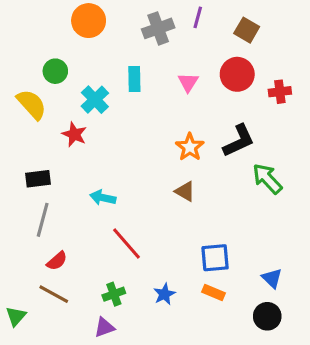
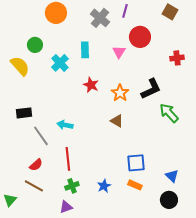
gray cross: (158, 28) -> (100, 18), turned -30
brown square: (247, 30) -> (170, 12), moved
red circle: (237, 74) -> (140, 37), moved
red star: (74, 134) -> (91, 85), moved
gray line: (43, 220) -> (41, 136), moved, turned -50
red line: (127, 244) -> (68, 159), moved, turned 35

